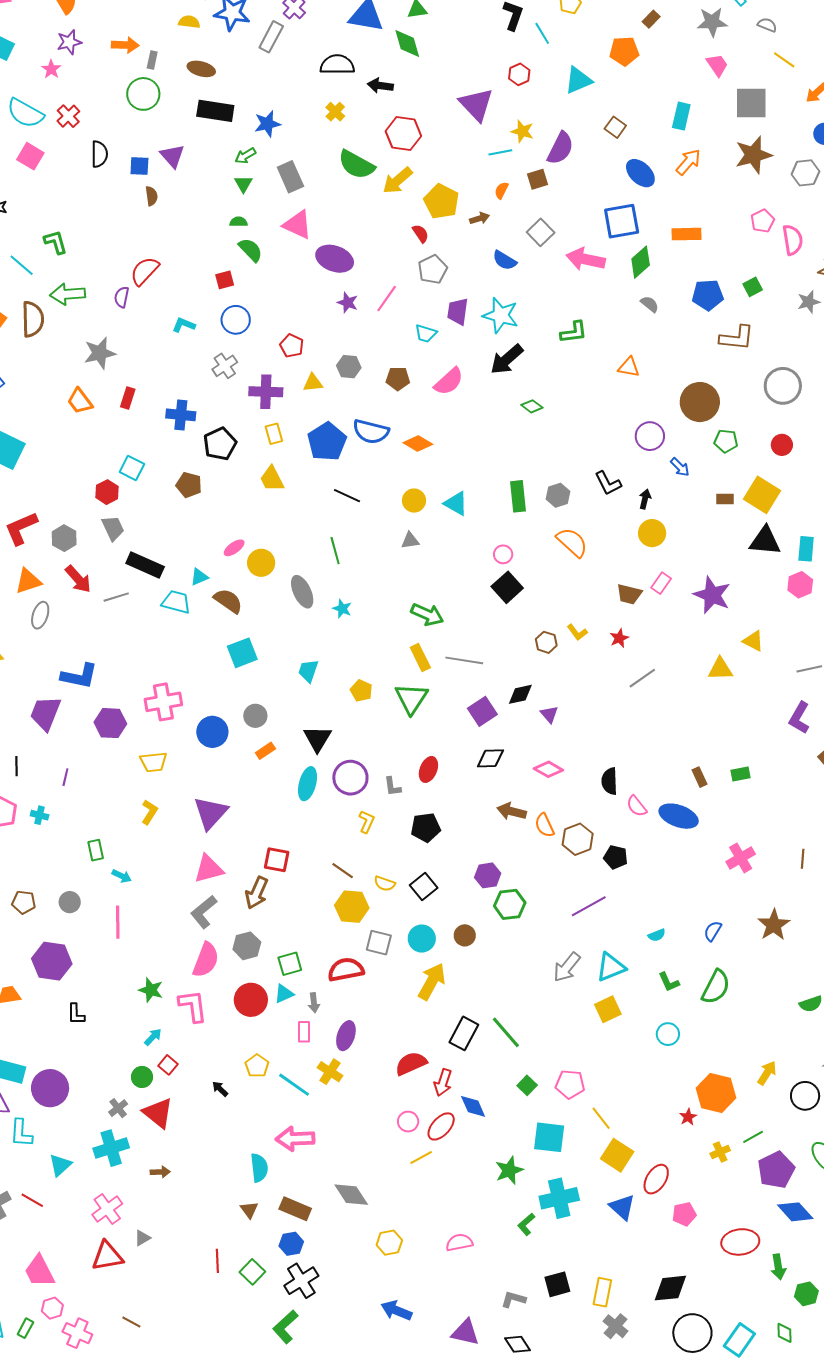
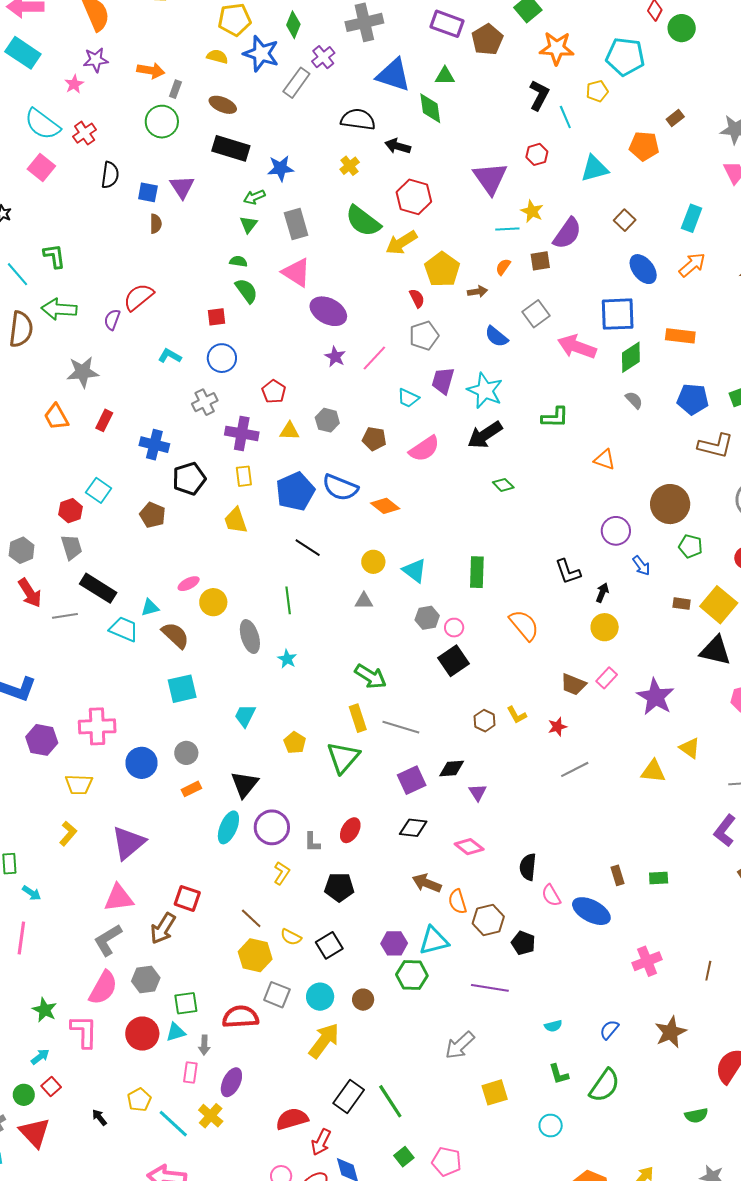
gray hexagon: (558, 495) -> (427, 618), moved
purple line: (589, 906) -> (490, 988), turned 30
cyan triangle: (611, 967) -> (434, 941), moved

